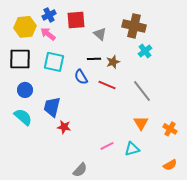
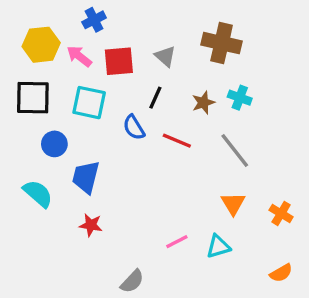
blue cross: (49, 15) -> (94, 20), moved
red square: (76, 20) -> (119, 61), moved
cyan cross: (145, 51) -> (240, 98), moved, turned -32
black line: (94, 59) -> (155, 98), turned -64
brown star: (113, 62) -> (203, 103), moved
blue circle: (25, 90) -> (54, 144), moved
red star: (64, 127) -> (91, 225), moved

